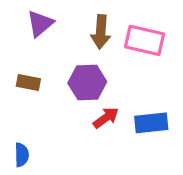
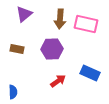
red arrow: (106, 118) -> (58, 81), moved
blue rectangle: (151, 123) -> (90, 73), turned 30

